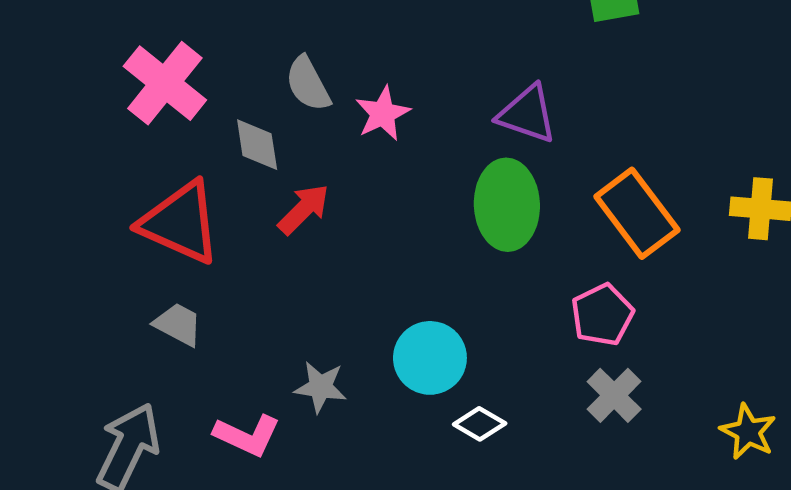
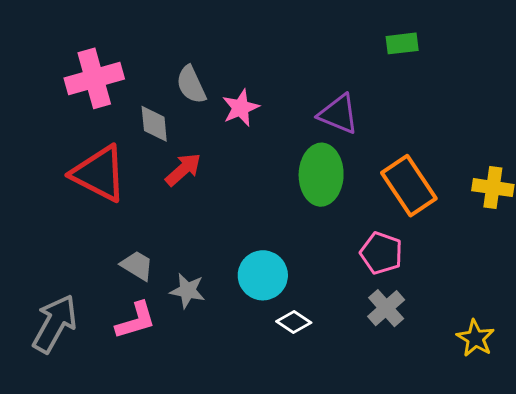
pink cross: (165, 83) -> (94, 78), turned 32
pink pentagon: (602, 315) -> (381, 253), turned -30
gray trapezoid: (178, 324) -> (137, 265), moved
pink L-shape: (247, 435) -> (136, 320), turned -45

